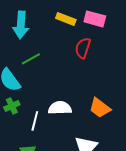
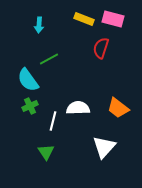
cyan arrow: (21, 25) -> (39, 25), size x0.6

